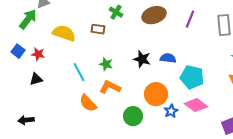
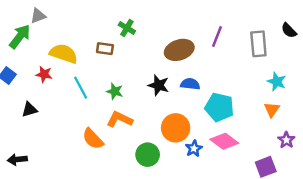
brown ellipse: (154, 15) -> (179, 50), moved
red star: (38, 54) -> (44, 74), moved
cyan line: (79, 72) -> (81, 88), moved

